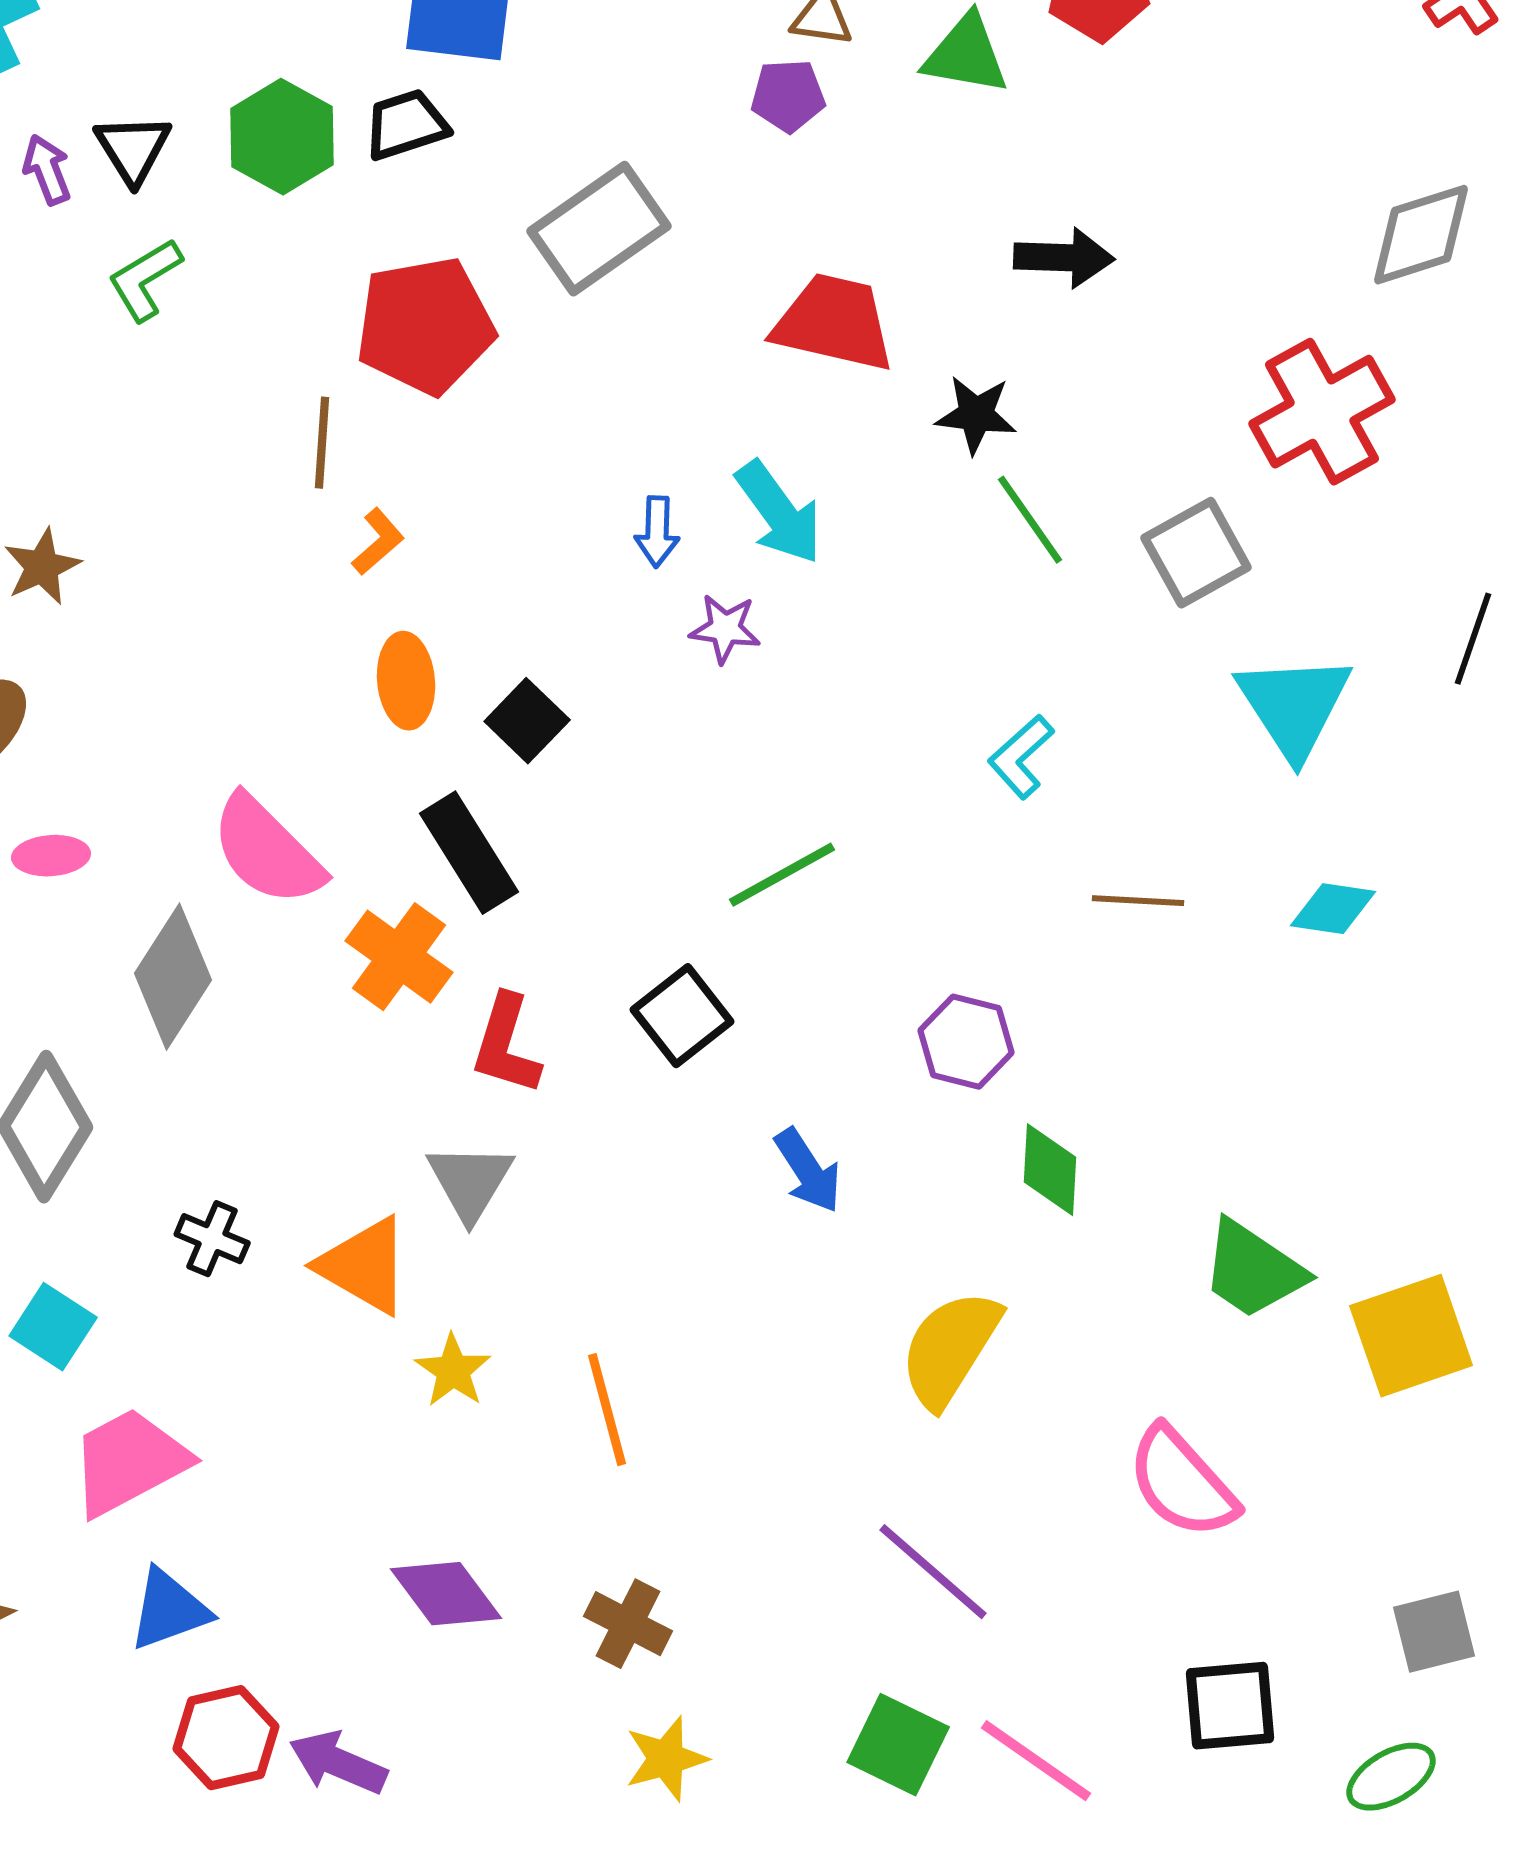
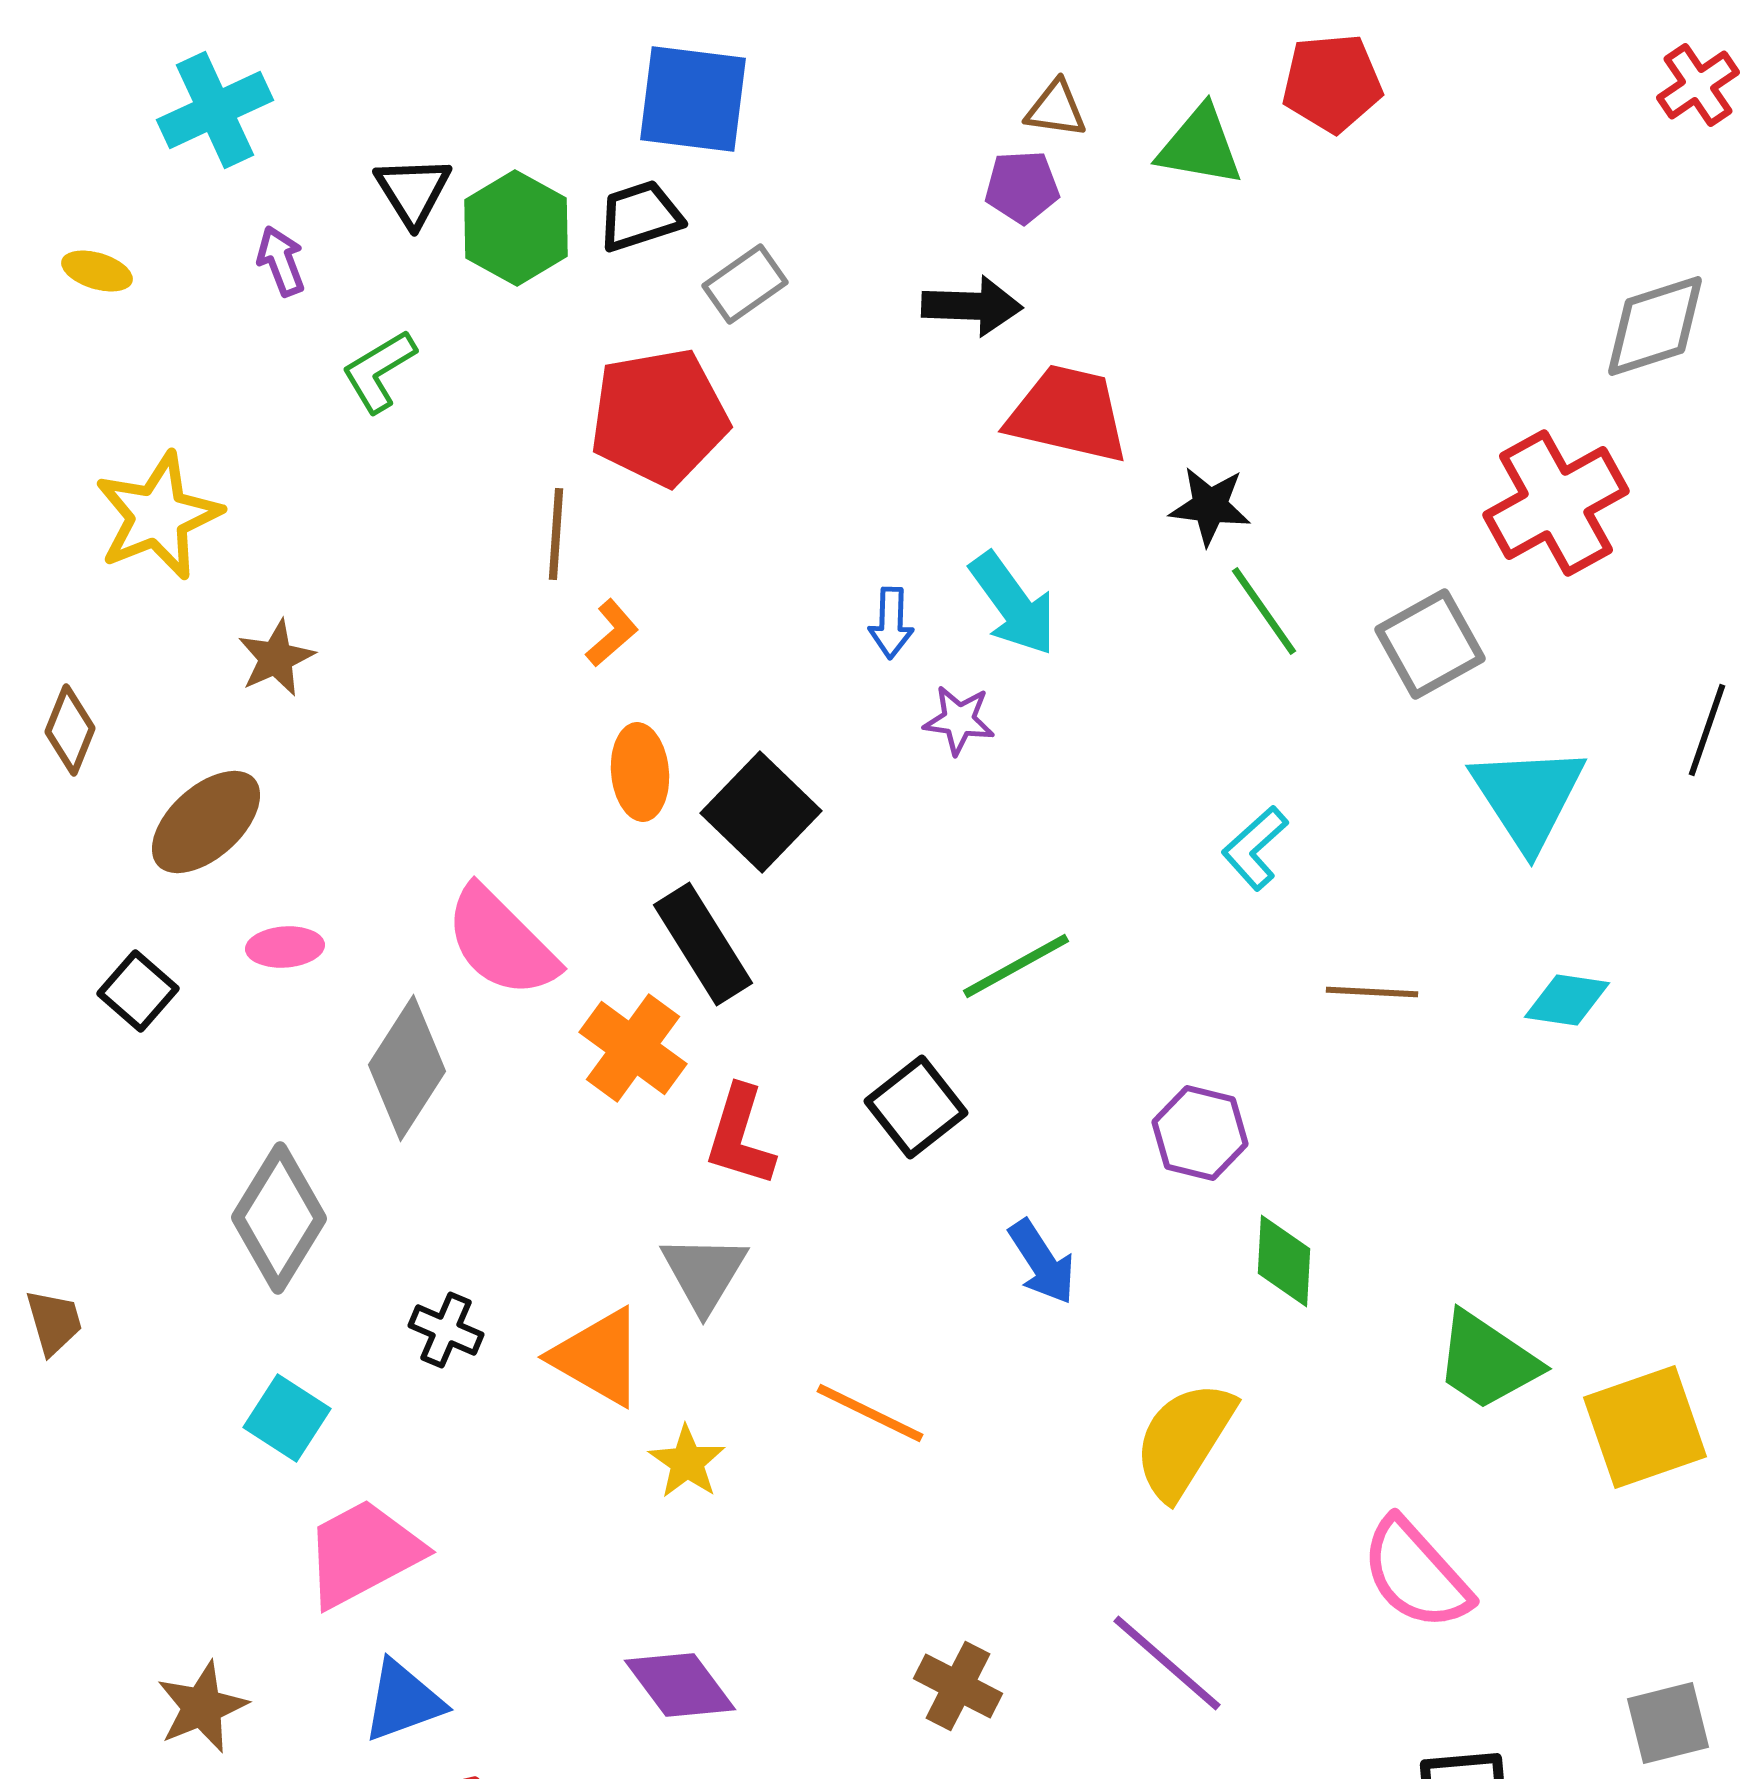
black triangle: (133, 149) -> (413, 191), moved
gray rectangle: (599, 229) -> (745, 284), moved, size x0.6
black arrow: (1064, 258) -> (972, 306), moved
black square: (527, 721) -> (761, 812), size x1.4
orange line: (607, 1410) -> (870, 1413), moved, turned -49
brown cross: (628, 1624) -> (958, 1686), moved

